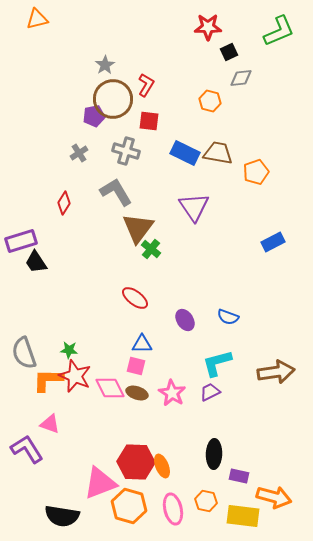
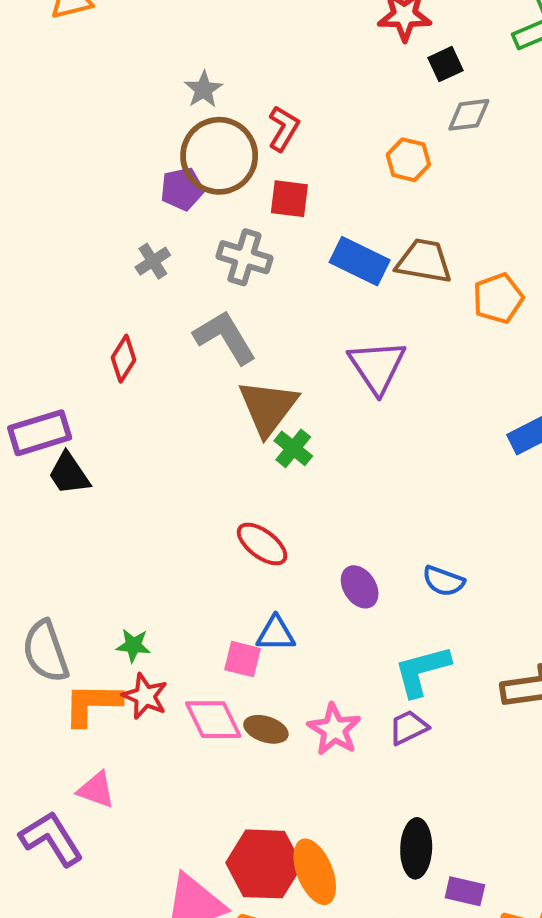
pink square: (136, 366) -> (243, 659), moved
red star: (75, 376) -> (145, 696), size x0.7
orange ellipse: (162, 466) -> (315, 872), size x1.4

